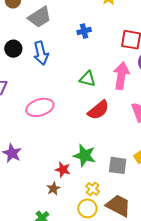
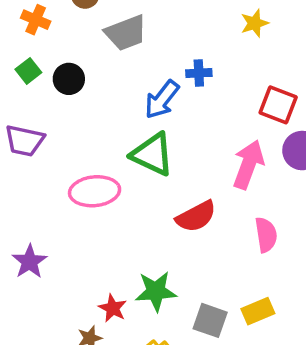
blue arrow: (41, 53) -> (162, 100), moved, turned 40
green triangle: (87, 79) -> (152, 154), moved, size x1.5
green star: (85, 155) -> (156, 291), turned -30

